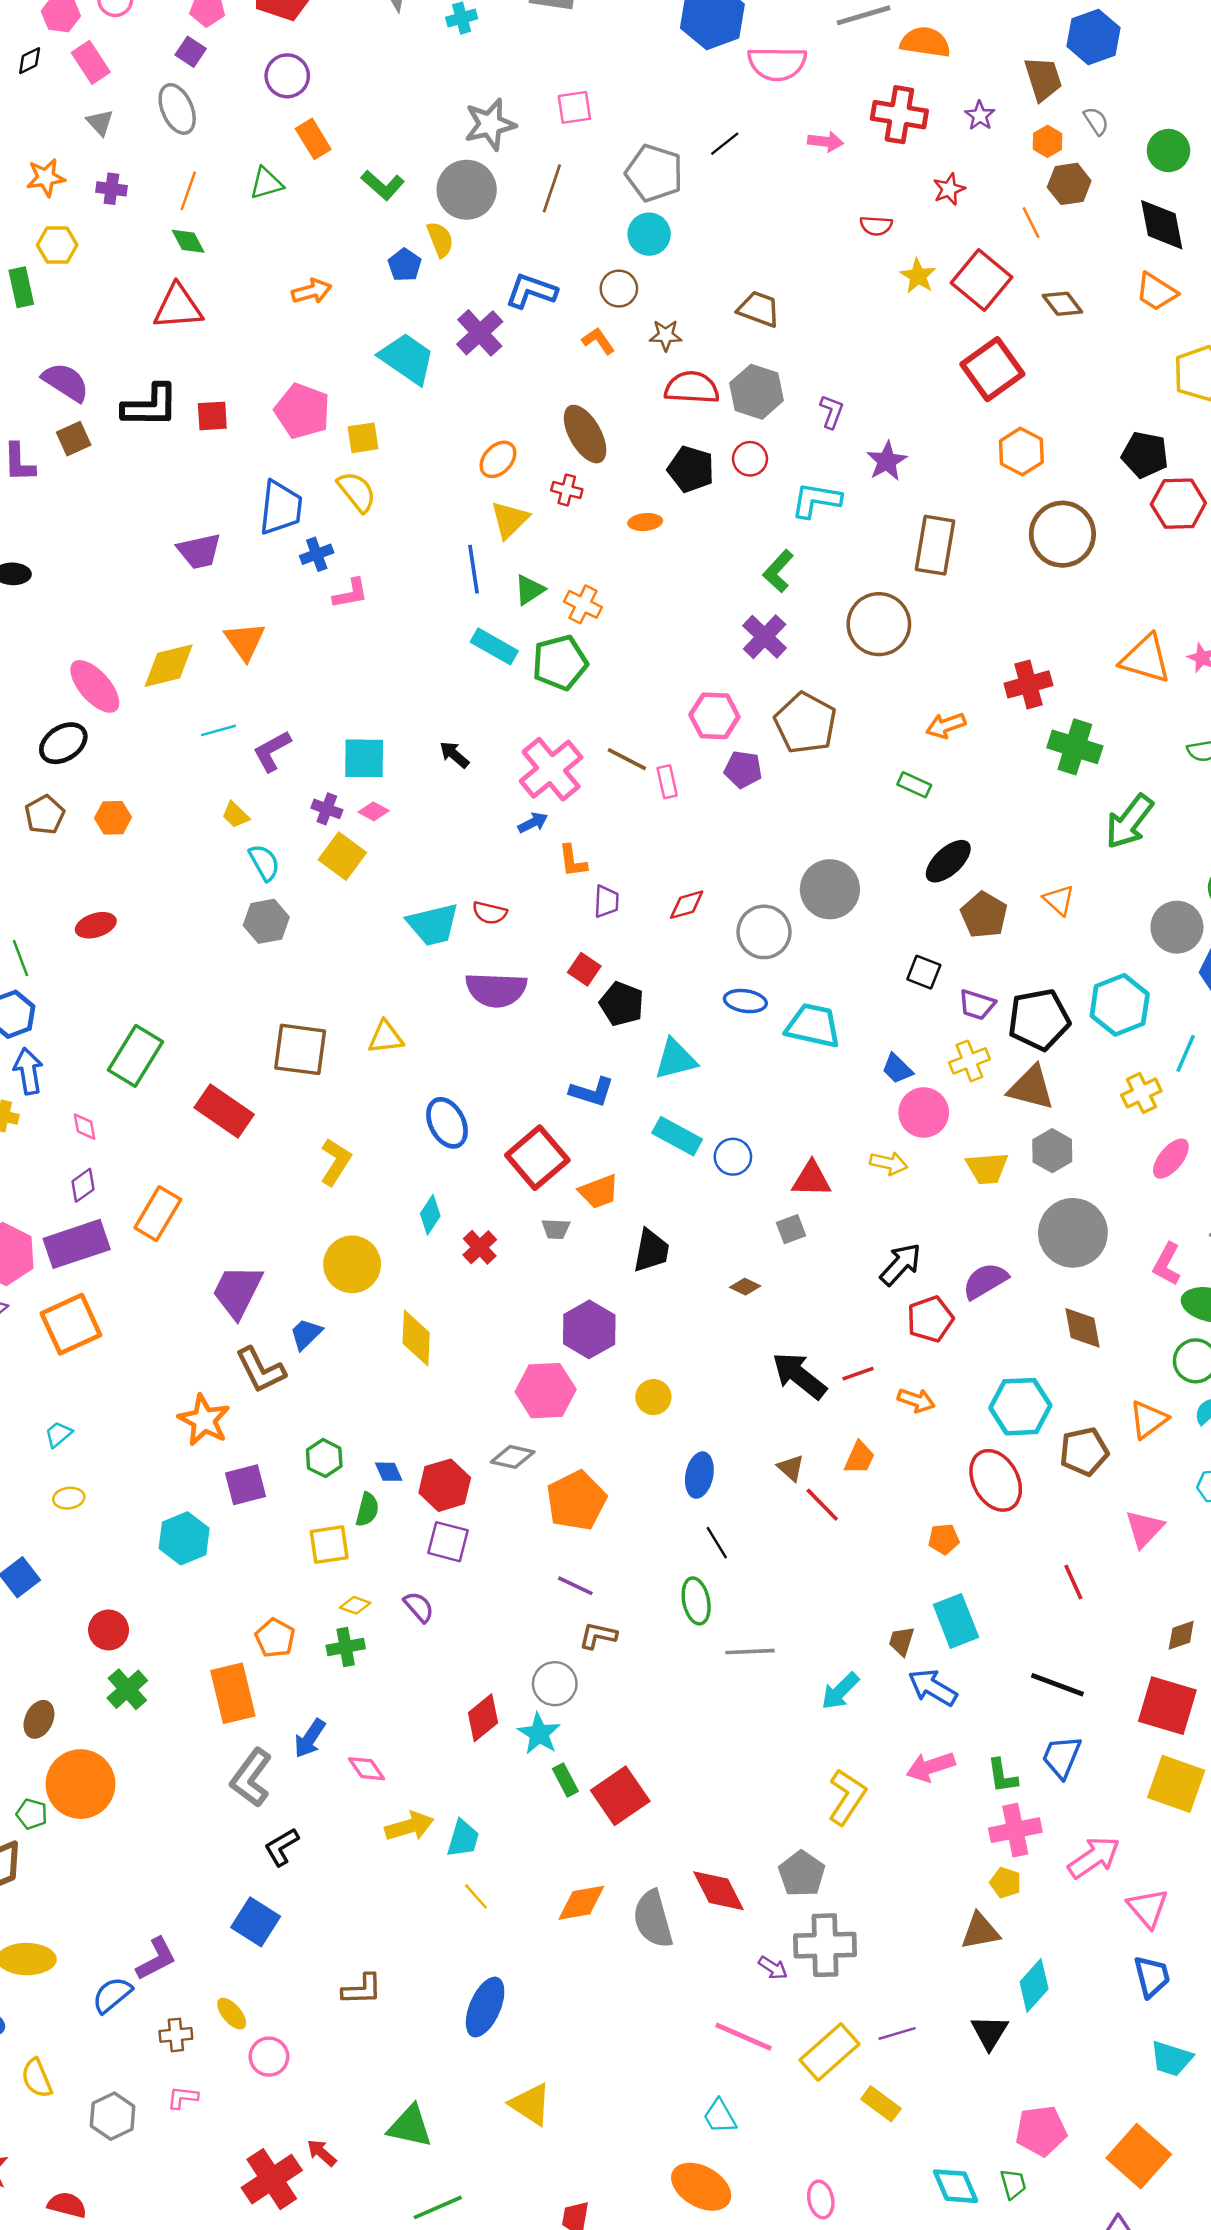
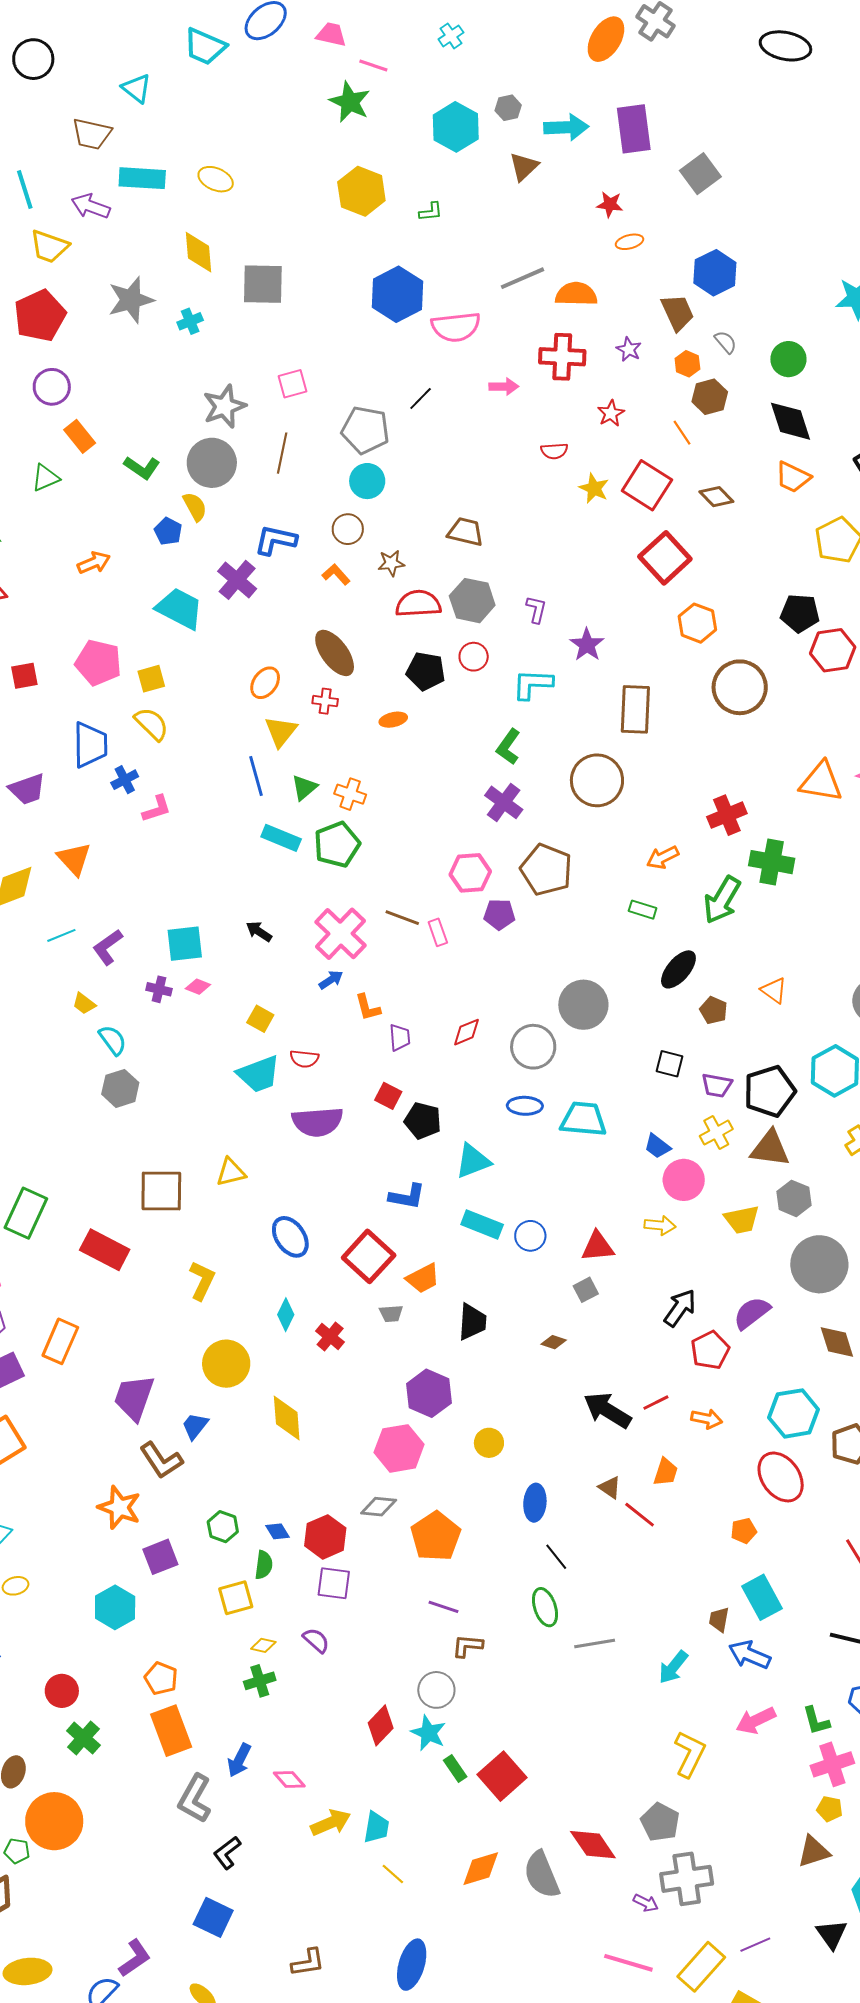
green arrow: (1129, 822) -> (722, 900), moved
yellow square: (342, 856) -> (260, 1019), moved, size x0.7
brown pentagon: (984, 915) -> (714, 1010), size x0.7
orange pentagon: (275, 1638) -> (161, 1678), moved

